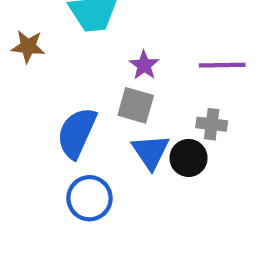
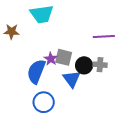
purple star: (144, 65) -> (51, 59), moved
black circle: (189, 158) -> (84, 65), moved

